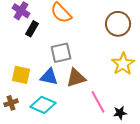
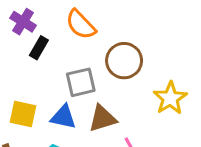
brown circle: (118, 24) -> (124, 61), moved

